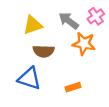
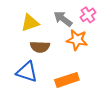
orange rectangle: (73, 87) -> (67, 80), size x1.6

